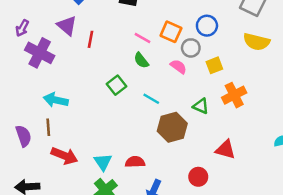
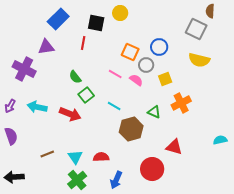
purple triangle: (67, 26) -> (46, 47), turned -48
purple arrow: (22, 28) -> (10, 106), moved
pink line: (142, 38) -> (115, 74), moved
red line: (90, 39) -> (83, 43), moved
green semicircle: (141, 60) -> (75, 77), moved
brown line: (48, 127) -> (47, 154), moved, turned 72
red arrow: (64, 156) -> (70, 114), moved
red circle: (198, 177) -> (152, 169), size x1.5

